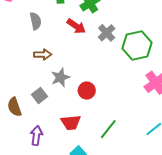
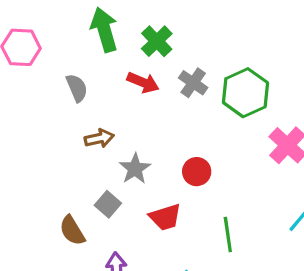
red circle: (87, 91) -> (197, 172), moved
red trapezoid: (71, 122) -> (165, 217), moved
green line: (108, 129) -> (228, 235), turned -35

